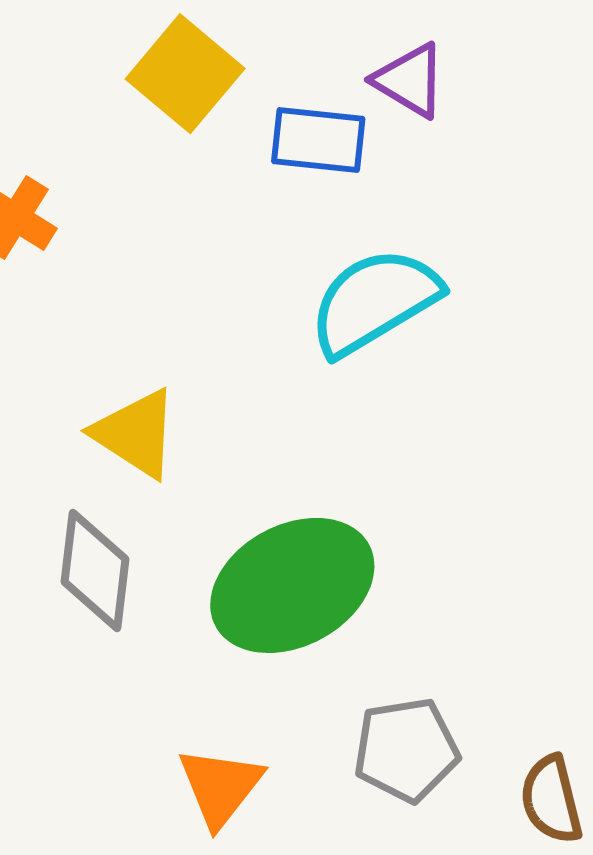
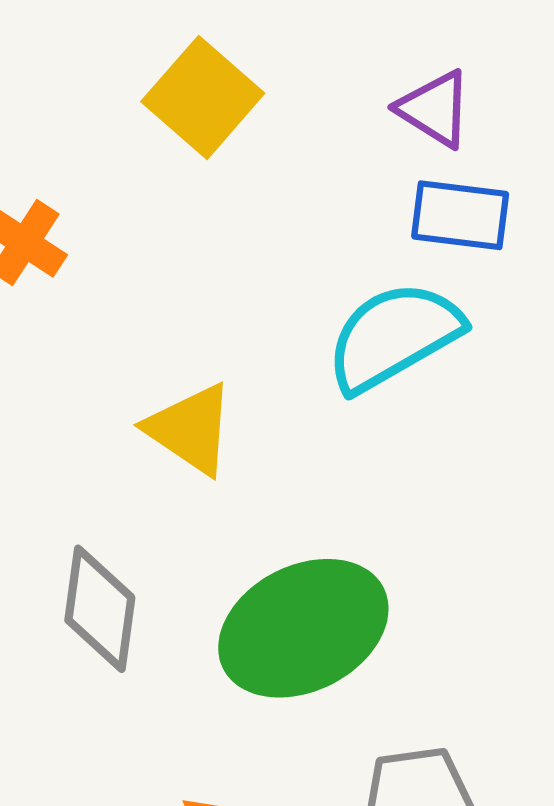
blue rectangle: (318, 140) -> (460, 215), moved
yellow triangle: (136, 433) -> (190, 429), moved

